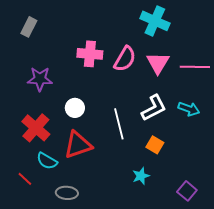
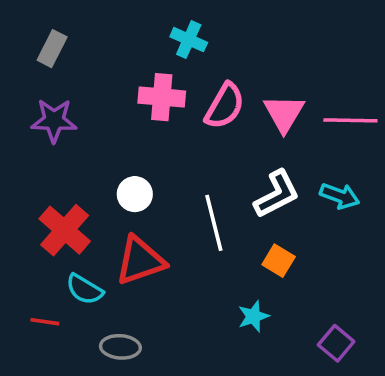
cyan cross: (155, 21) -> (189, 40), moved, size x0.7
purple star: (40, 79) -> (54, 120), moved
red line: (25, 179) -> (45, 322), turned -35

